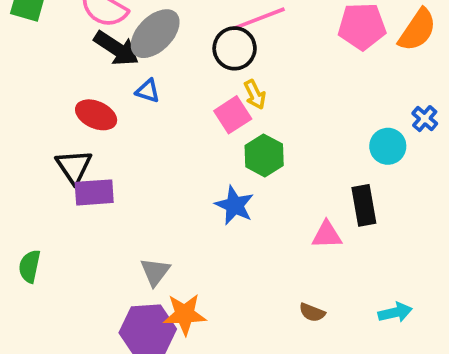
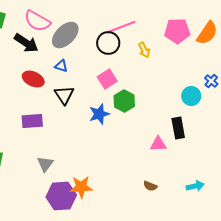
black arrow: (116, 48) -> (26, 43), moved
yellow arrow: (255, 95) -> (144, 50), moved
black triangle: (74, 167) -> (64, 95), moved
blue star: (235, 205) -> (99, 114), moved, turned 30
gray triangle: (155, 272) -> (45, 164), moved

